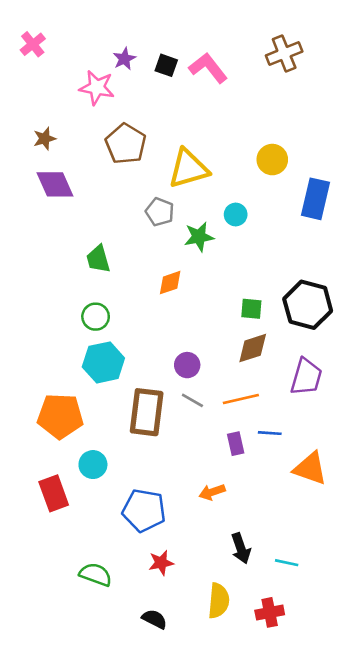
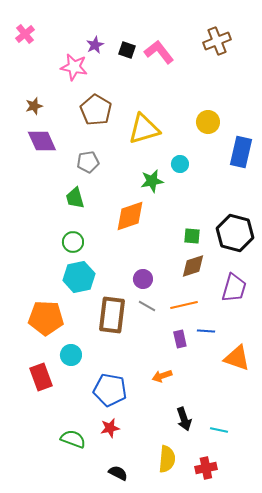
gray pentagon: (160, 212) -> (88, 162), moved, turned -30
orange diamond: (170, 283) -> (130, 216), size x1.6
red star: (161, 563) -> (110, 428), moved

